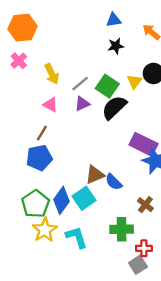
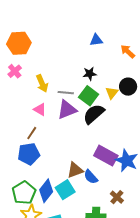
black star: (116, 46) -> (90, 74), moved
gray line: (80, 84) -> (66, 93), turned 42
purple triangle: (82, 104) -> (67, 110), size x1.5
purple rectangle: (143, 144) -> (106, 156), moved

